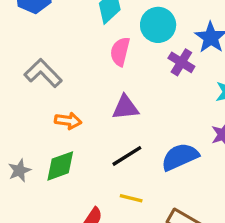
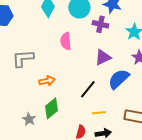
pink semicircle: (120, 52) -> (66, 41), moved
gray L-shape: (43, 73) -> (23, 58), turned -30
purple triangle: (125, 107) -> (103, 57), moved

